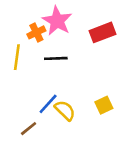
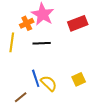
blue line: (48, 104) -> (36, 78), turned -60

